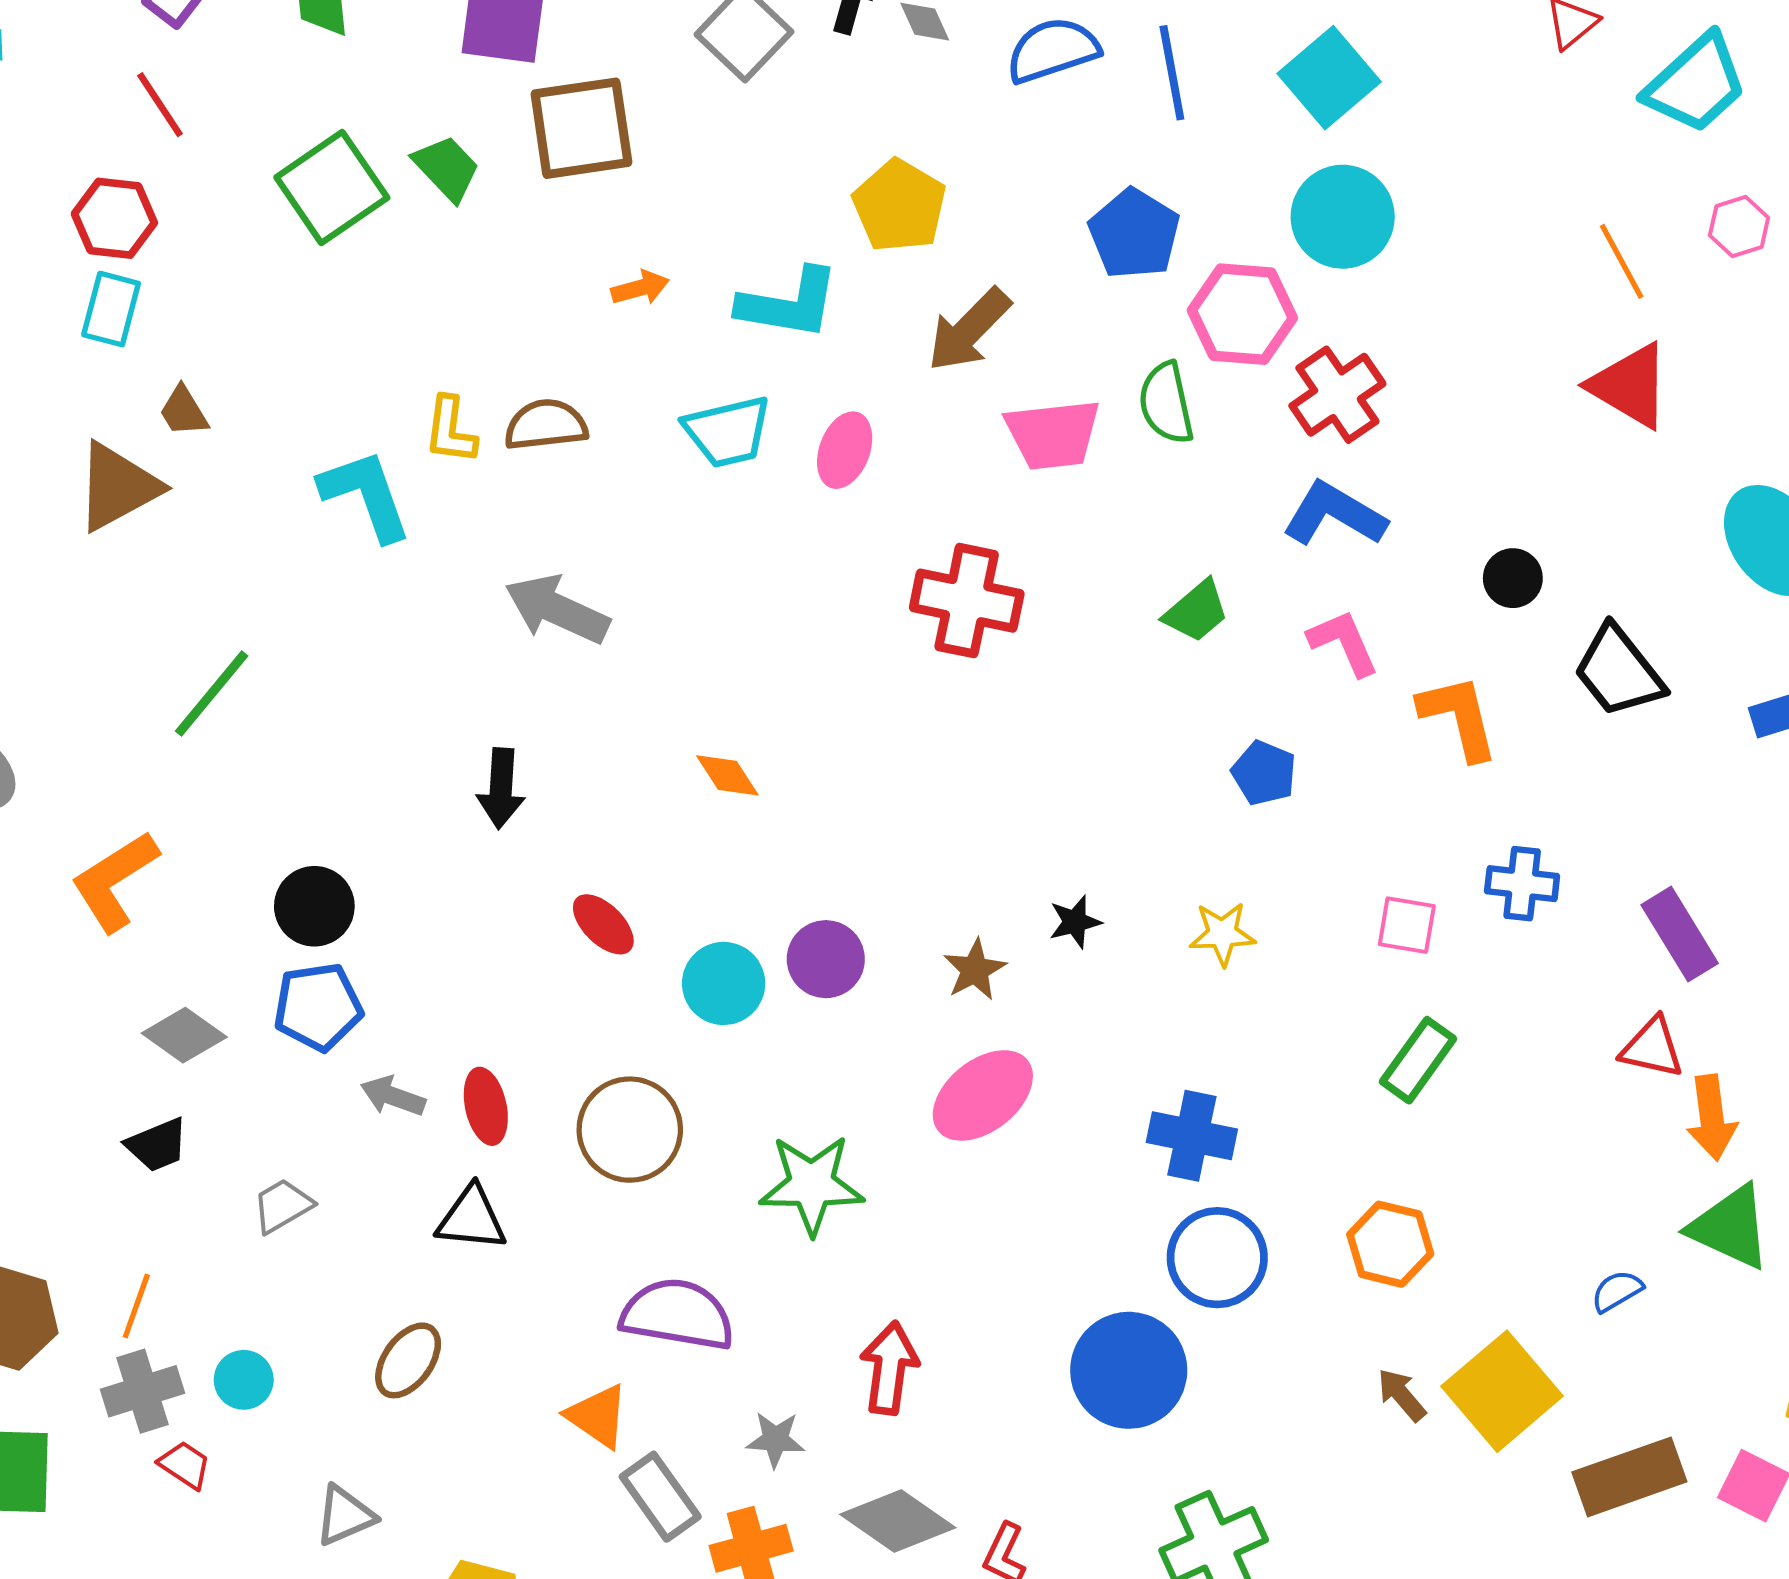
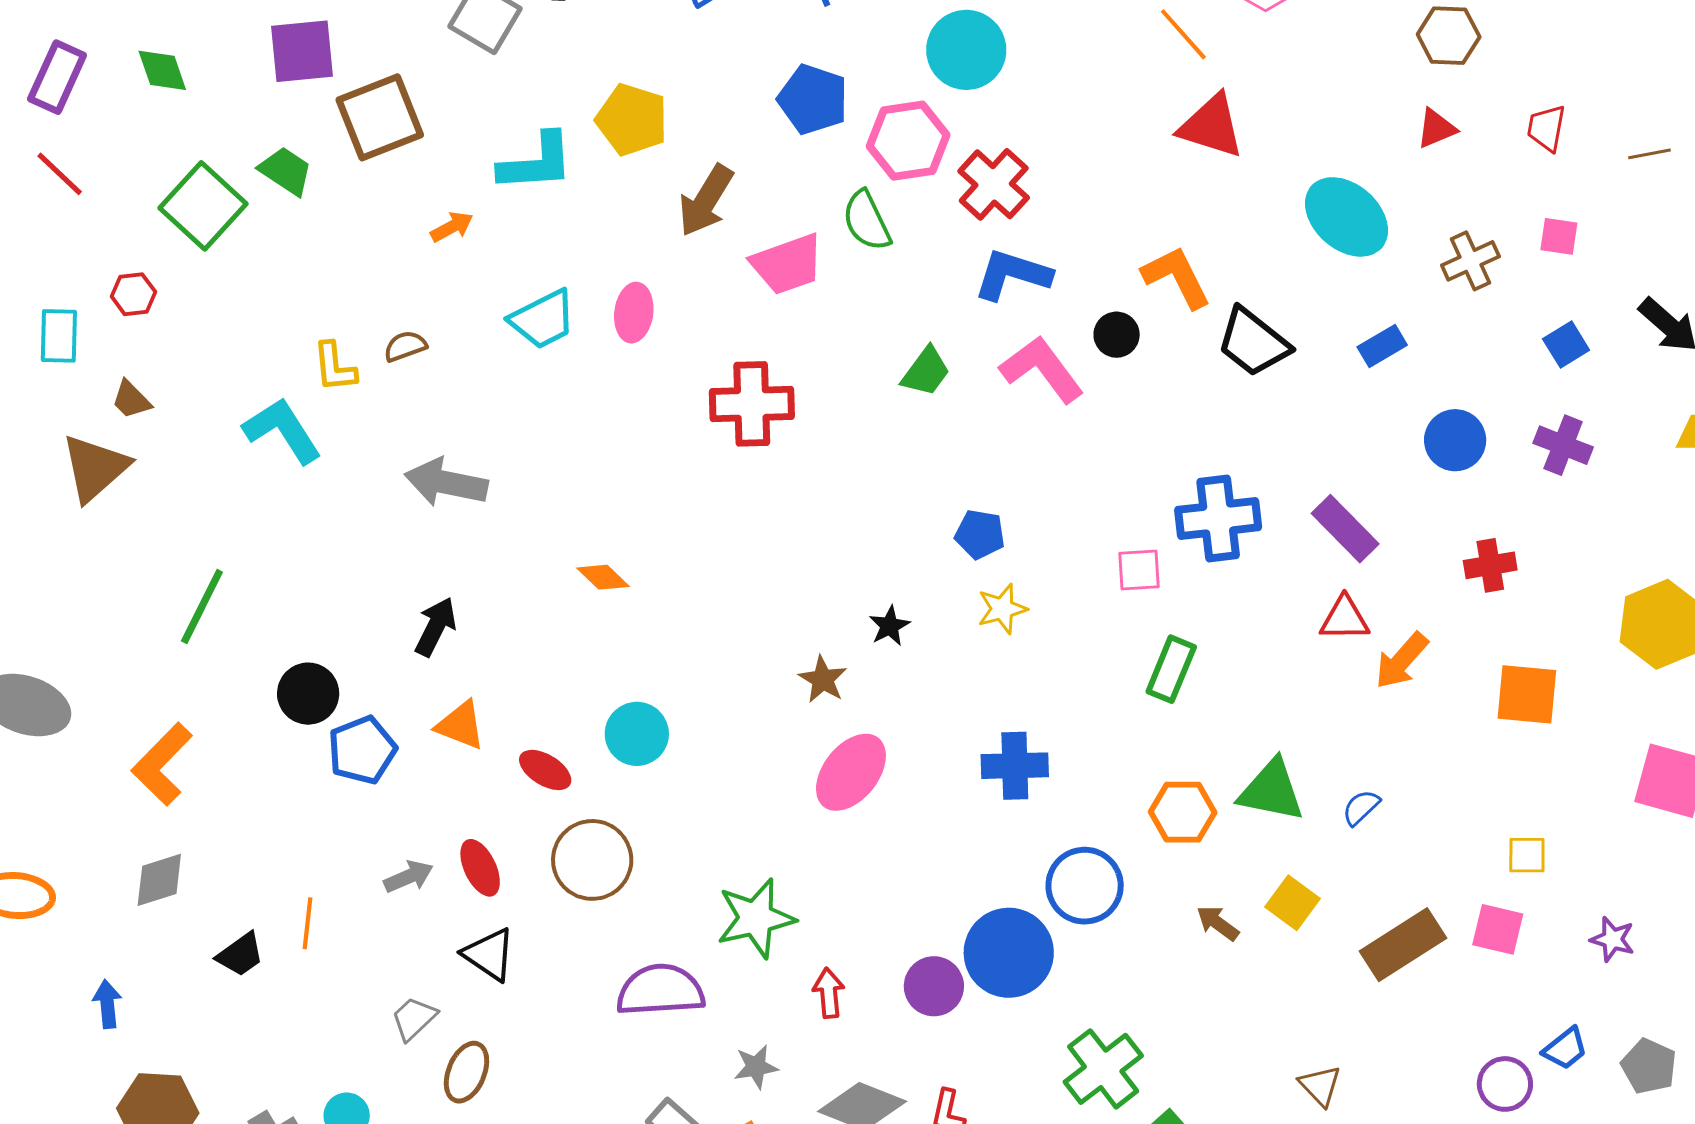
red hexagon: (114, 218) -> (133, 294), moved, size x0.7
cyan L-shape: (789, 304) -> (536, 162), moved
brown semicircle: (546, 425) -> (405, 346), size x0.7
black circle: (1513, 578) -> (1117, 335), moved
pink L-shape: (1344, 643) -> (1042, 369), size x1.4
orange L-shape: (1459, 717) -> (1177, 277), moved
blue pentagon: (1264, 773) -> (980, 534), moved
black arrow: (501, 788) -> (436, 627), turned -144
blue cross: (1522, 884) -> (1218, 519), size x1.5
black circle: (314, 906) -> (308, 694), moved
red ellipse: (603, 924) -> (545, 770), moved
purple circle: (826, 959) -> (934, 986), moved
blue pentagon: (318, 1007) -> (362, 750), moved
gray diamond: (184, 1035) -> (159, 880), moved, turned -40
gray arrow: (393, 1096) -> (409, 877), turned 150
orange arrow: (1712, 1118) -> (1401, 661), turned 62
green star: (812, 1185) -> (756, 918), moved
gray trapezoid: (282, 1206) -> (414, 1018), moved
black triangle: (472, 1218) -> (489, 954), turned 42
green triangle: (1730, 1227) -> (1271, 791), moved
blue circle: (1217, 1258) -> (1085, 886), moved
orange line: (136, 1306) -> (307, 923), moved
red arrow: (889, 1368) -> (829, 993), size x0.7
yellow square: (1502, 1391) -> (1292, 903), size x0.6
orange triangle: (598, 1416) -> (461, 725), moved

